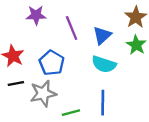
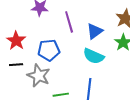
blue pentagon: (52, 63) -> (49, 50), turned 30
gray star: (43, 93) -> (39, 76), turned 30

